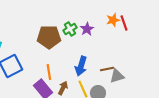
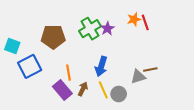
green cross: (70, 29) -> (90, 29), size x1.5
brown pentagon: (49, 37) -> (53, 37), moved
brown line: (107, 69) -> (150, 69), moved

